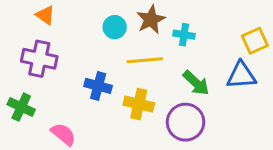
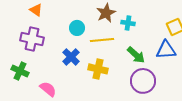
cyan circle: (115, 27) -> (77, 28), moved
blue cross: (98, 86) -> (71, 57), turned 30
purple circle: (186, 122) -> (143, 81), moved

